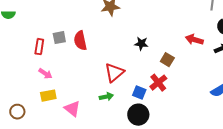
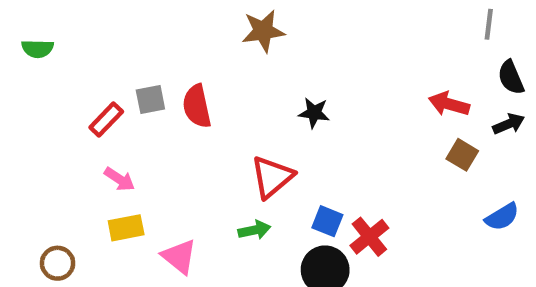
black star: (141, 44) -> (314, 113), moved
red rectangle: (39, 47) -> (106, 119), turned 35
brown square: (167, 60) -> (462, 155), moved
red cross: (158, 83) -> (369, 237), moved

